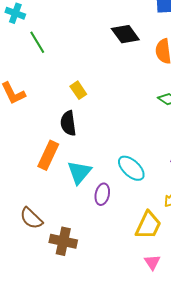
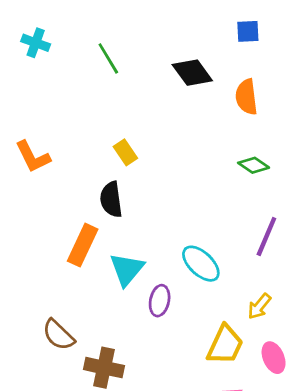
green line: (37, 42) -> (108, 58), moved

